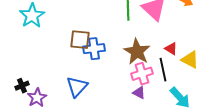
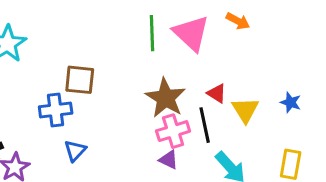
blue cross: (94, 49) -> (56, 110), moved
yellow triangle: (190, 60) -> (245, 110), turned 30
blue triangle: (77, 87) -> (75, 151), size x0.7

